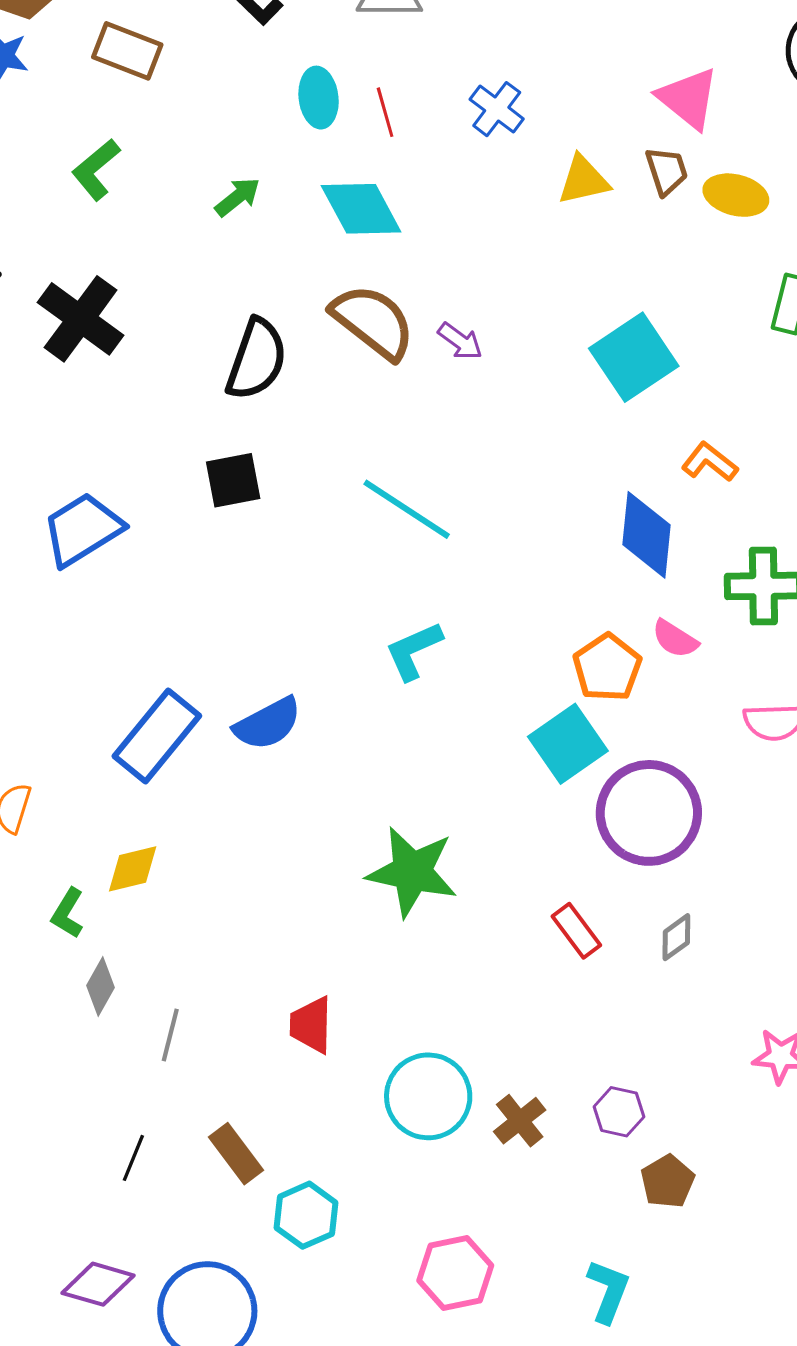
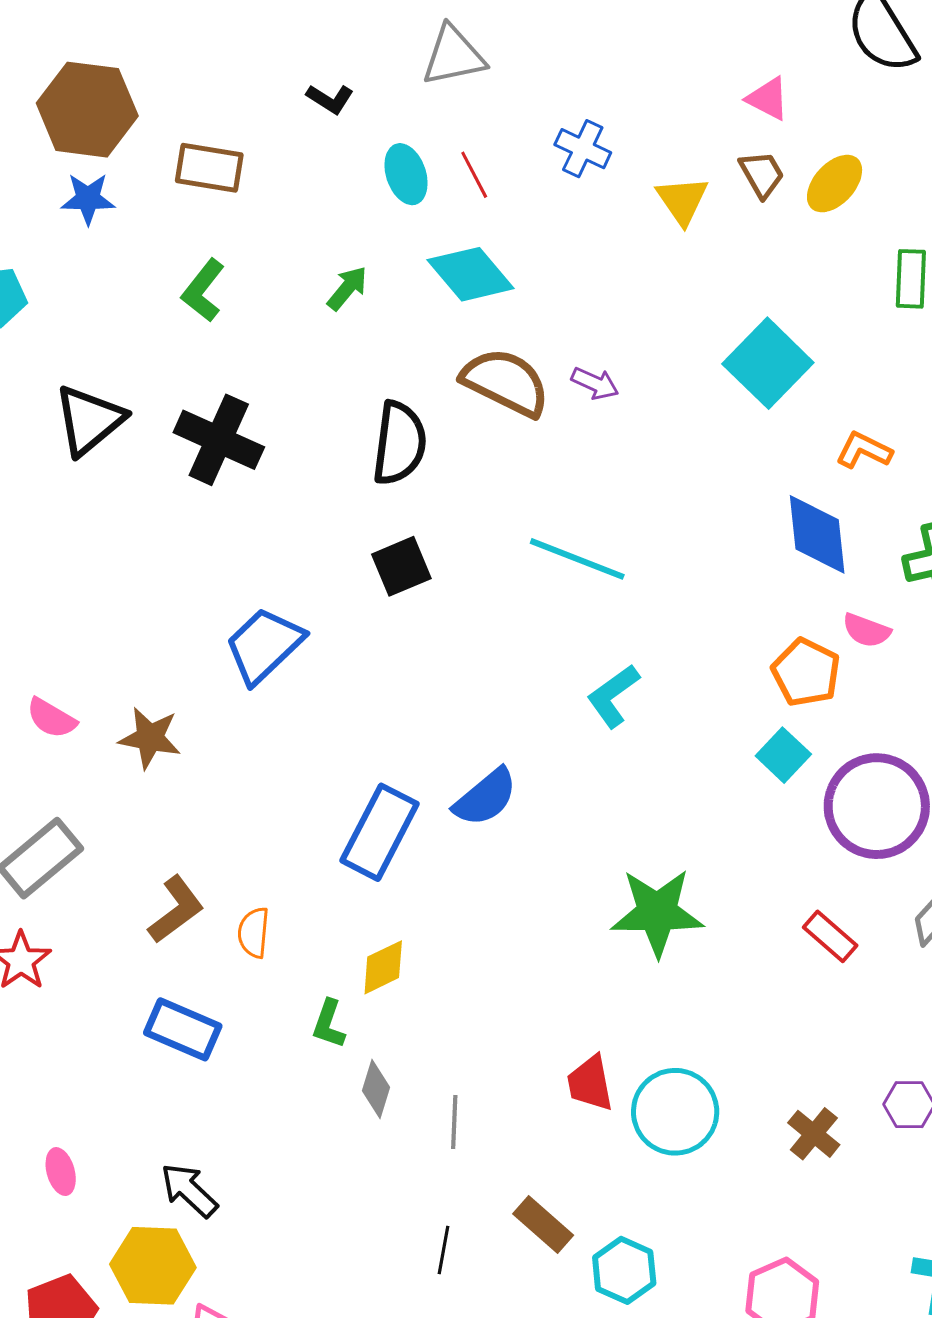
pink triangle: (688, 98) -> (768, 99), size x0.7
yellow triangle: (583, 180) -> (682, 200), turned -40
yellow ellipse: (736, 195) -> (835, 184), turned -50
cyan square: (568, 744) -> (783, 755), size x0.7
cyan circle: (428, 1096) -> (675, 1112), moved

